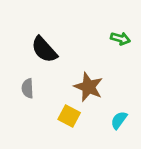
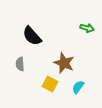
cyan semicircle: (119, 120) -> (78, 87), moved

